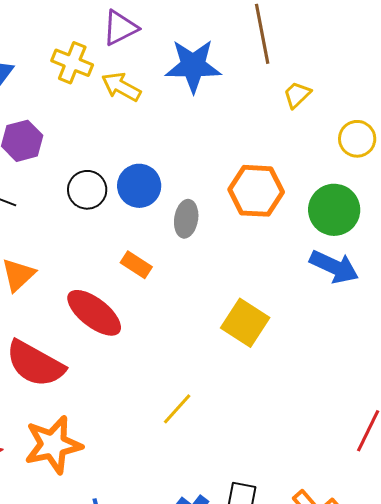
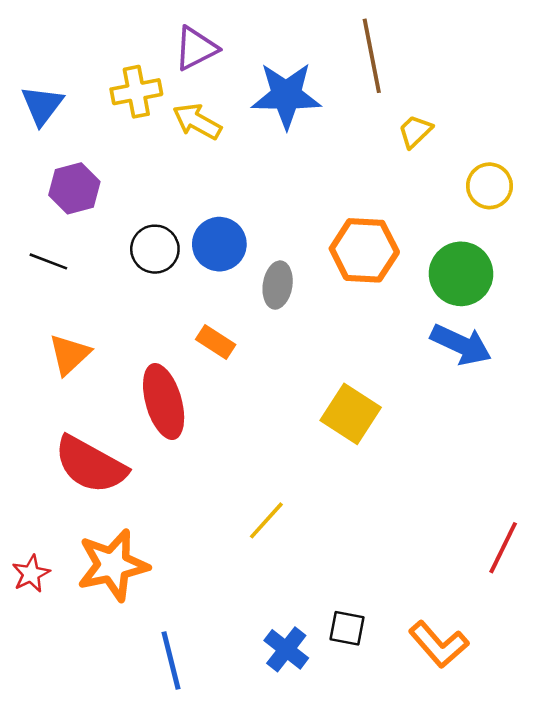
yellow cross: (72, 63) -> (136, 92), turned -33
red ellipse: (94, 313) -> (164, 402), turned 36

